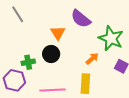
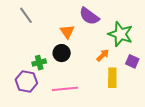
yellow rectangle: (85, 84) -> (112, 78), moved

